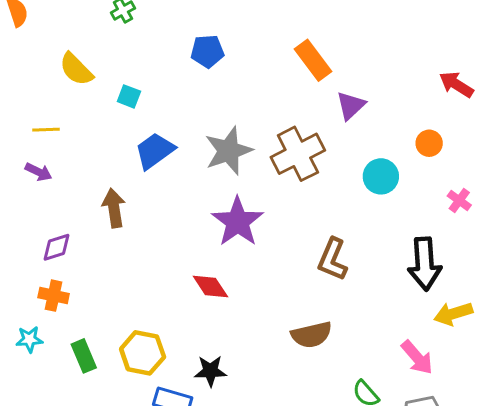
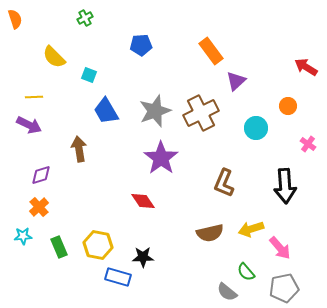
blue trapezoid: (155, 151) -> (106, 111), turned -84
purple arrow: (38, 172) -> (29, 125), size x1.4
orange cross: (54, 296) -> (39, 207), turned 36
yellow arrow: (453, 314) -> (251, 229), moved

